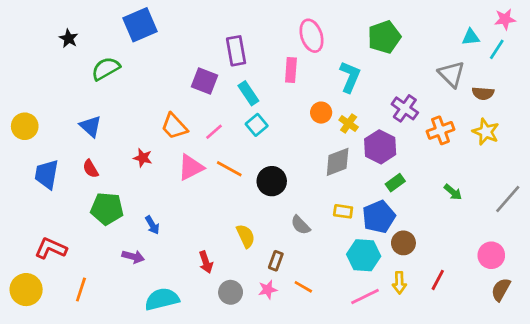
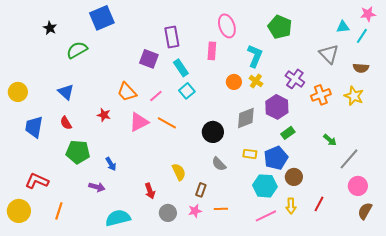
green pentagon: (384, 37) -> (280, 27), turned -30
brown semicircle: (483, 93) -> (361, 68), moved
yellow cross: (349, 124) -> (256, 81), moved
black circle: (272, 181) -> (213, 132), moved
gray line: (508, 199) -> (349, 159), moved
orange line: (303, 287) -> (221, 209), turned -32

